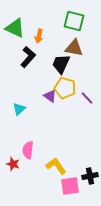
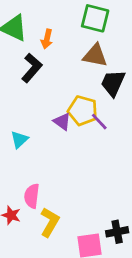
black trapezoid: (61, 64) -> (113, 83), moved
purple line: (87, 98) -> (99, 122), moved
yellow L-shape: (56, 166) -> (50, 222), moved, turned 65

